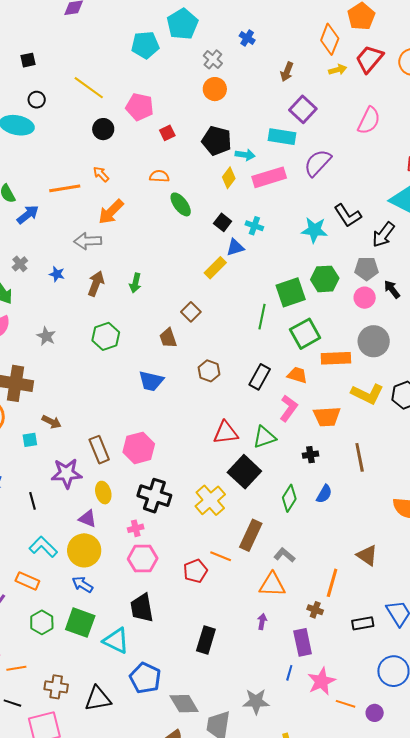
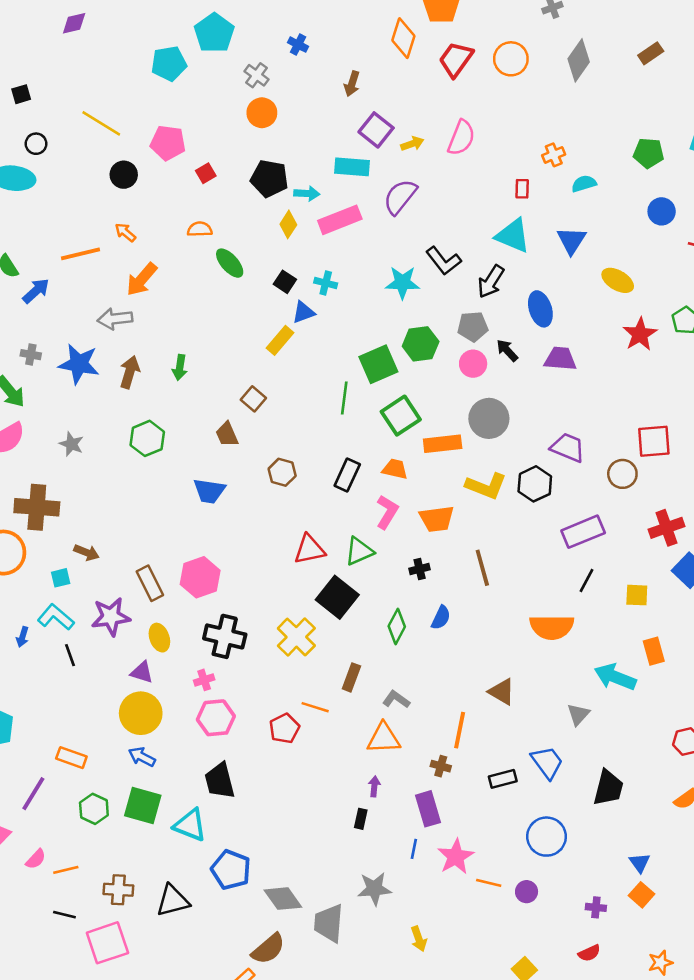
yellow arrow: (338, 70) -> (412, 144), moved
gray cross: (20, 264) -> (31, 355), turned -35
blue star: (57, 274) -> (79, 364), size x2.0
brown rectangle: (251, 535) -> (351, 677), size x0.7
cyan L-shape: (43, 547) -> (56, 617), moved
black rectangle: (206, 640) -> (361, 819), moved, size x0.6

